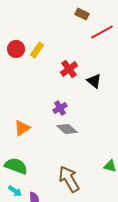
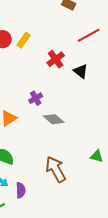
red line: (102, 32) -> (89, 35), moved
purple cross: (60, 108) -> (36, 98), moved

